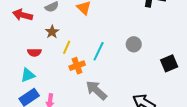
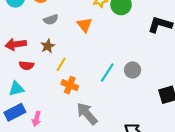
red arrow: (23, 15) -> (16, 44), moved, turned -30
cyan line: (99, 51) -> (107, 73), moved
orange cross: (77, 66) -> (70, 85), turned 35

